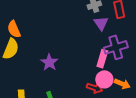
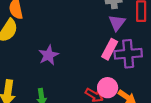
pink rectangle: (102, 59) -> (110, 49), moved

